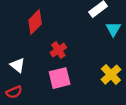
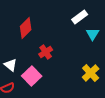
pink square: (60, 78) -> (32, 76), moved, turned -30

